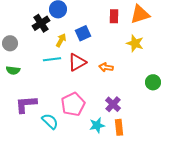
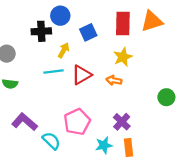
red rectangle: (114, 16) -> (123, 23), size x1.5
black cross: (41, 23) -> (41, 31), turned 30
blue square: (83, 33) -> (88, 32), moved
yellow star: (135, 43) -> (123, 57), moved, turned 30
purple L-shape: (26, 104) -> (25, 122), turned 45

